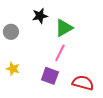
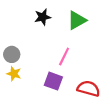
green triangle: (64, 28) -> (77, 20), moved
gray circle: (11, 32) -> (12, 54), moved

